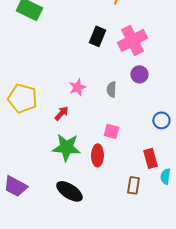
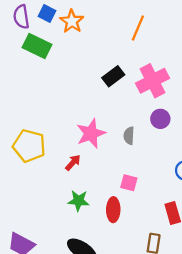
black rectangle: (97, 36) -> (113, 76), turned 30
pink star: (77, 87) -> (91, 133), size x1.5
green star: (66, 147) -> (78, 201), size x0.7

